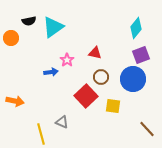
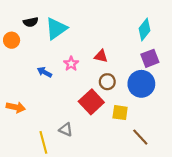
blue arrow: (51, 72) -> (45, 72), moved, turned -144
brown line: (147, 129) -> (140, 137), moved

